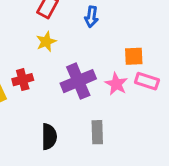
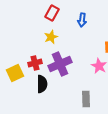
purple cross: (78, 81) -> (60, 64), moved
black semicircle: (49, 137) -> (42, 84), moved

